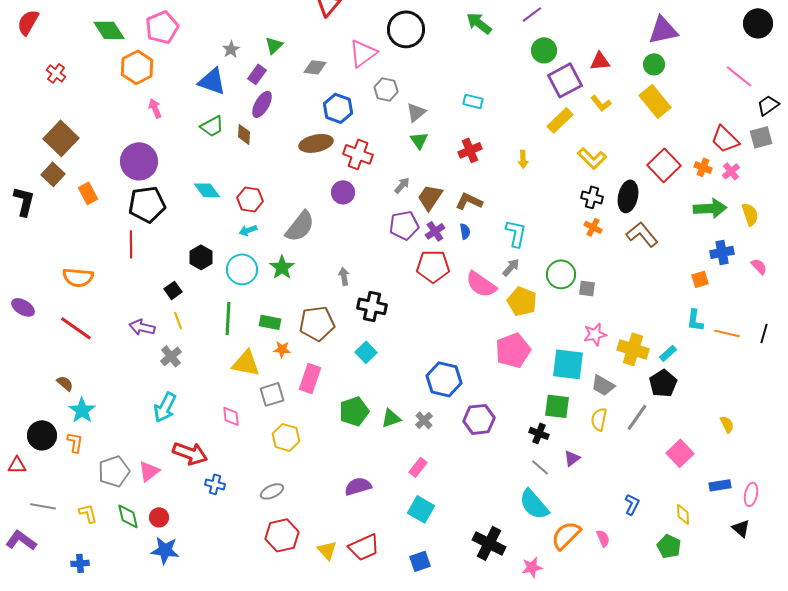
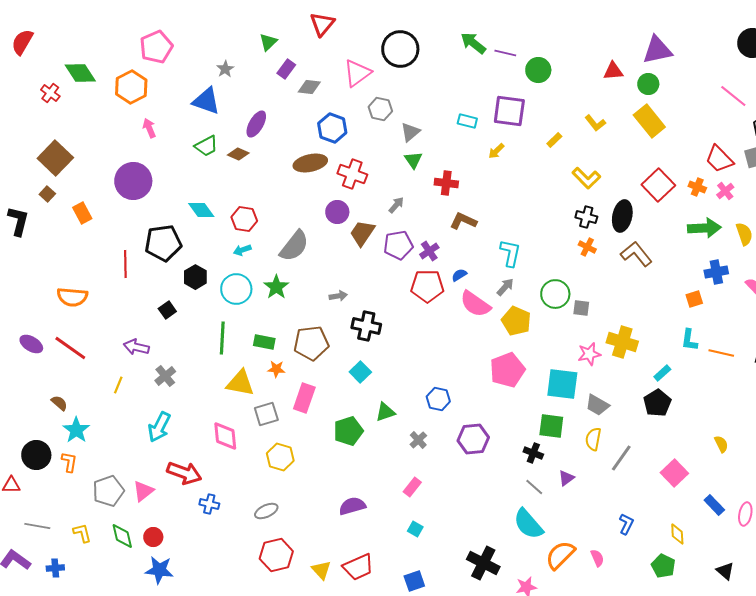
purple line: (532, 14) -> (505, 53), moved, turned 50
green diamond: (109, 30) -> (80, 73), moved
green triangle: (274, 45) -> (268, 42), moved
red triangle: (600, 61) -> (613, 71), moved
purple rectangle: (257, 74) -> (286, 69), moved
purple square: (565, 80) -> (509, 111), moved, turned 36
yellow rectangle: (560, 120) -> (554, 140), size x0.6
brown diamond: (244, 134) -> (238, 154), turned -70
red cross: (470, 150) -> (446, 183), moved, turned 30
yellow arrow: (523, 159) -> (496, 151), moved, turned 48
brown square: (53, 174) -> (47, 194), size x0.7
brown trapezoid: (430, 197) -> (362, 233), moved
black pentagon: (147, 204) -> (163, 243), moved
blue semicircle: (465, 231) -> (459, 275), moved, turned -112
gray arrow: (344, 276) -> (338, 296), turned 90
purple ellipse: (23, 307) -> (31, 344), moved
yellow line: (178, 320) -> (118, 385), moved, turned 42
yellow cross: (633, 349) -> (622, 342), moved
blue hexagon: (444, 379) -> (438, 399), size x0.7
pink diamond: (231, 416) -> (225, 436), size x1.4
gray line: (637, 417) -> (621, 458), moved
green triangle: (391, 418) -> (385, 412), moved
blue rectangle: (720, 485) -> (714, 505), turned 55
cyan square: (421, 509) -> (415, 529), size x0.6
black triangle: (741, 528) -> (725, 571), moved
blue cross: (80, 563) -> (55, 568), moved

